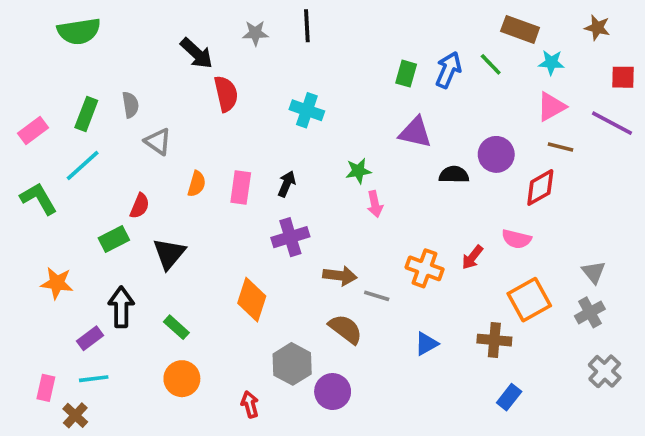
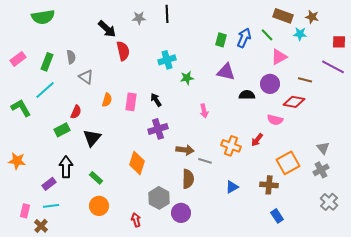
brown star: (597, 28) -> (312, 17), moved
pink triangle: (551, 107) -> (279, 57), moved
cyan cross: (307, 110) -> (167, 60), turned -36
pink rectangle: (33, 131) -> (18, 59), moved
green star: (358, 171) -> (187, 78), moved
black arrow: (287, 184) -> (156, 100), turned -56
red diamond: (540, 187) -> (294, 102), turned 40
pink semicircle: (516, 239) -> (275, 120), moved
orange star: (57, 283) -> (17, 161), moved
brown semicircle: (345, 329) -> (188, 179), turned 54
blue rectangle: (509, 397) -> (277, 216), turned -72

